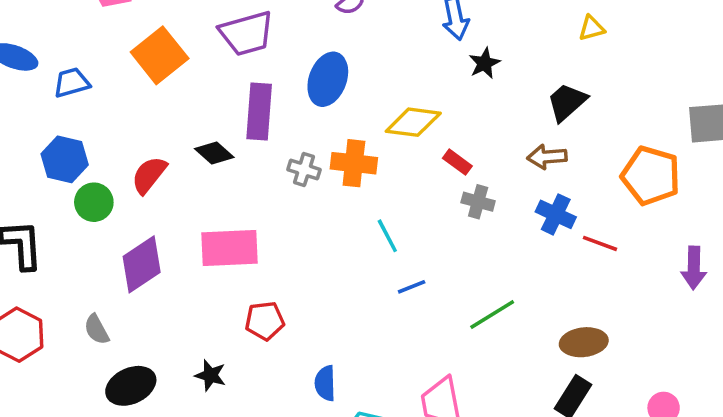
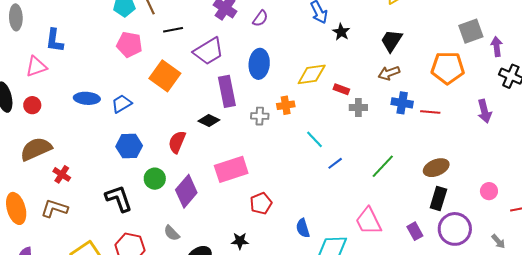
orange cross: (354, 163) -> (286, 105), size x0.7
green circle: (94, 202) -> (155, 179), moved

